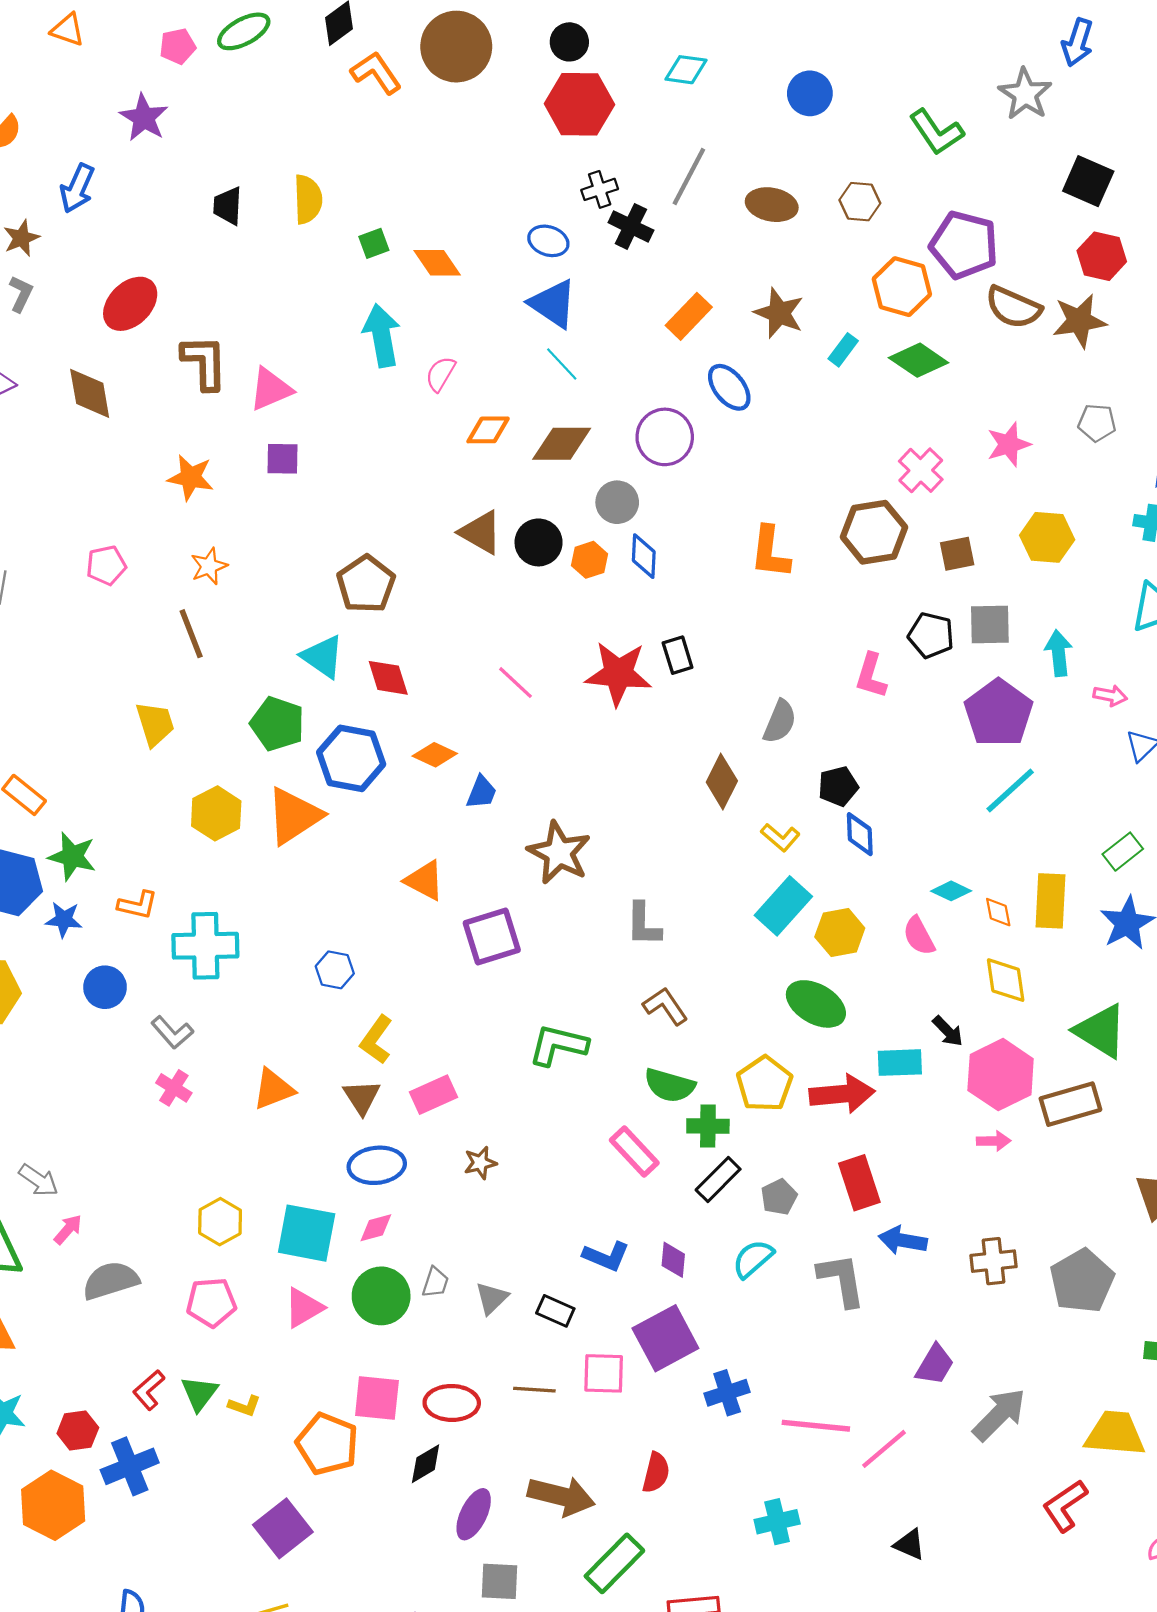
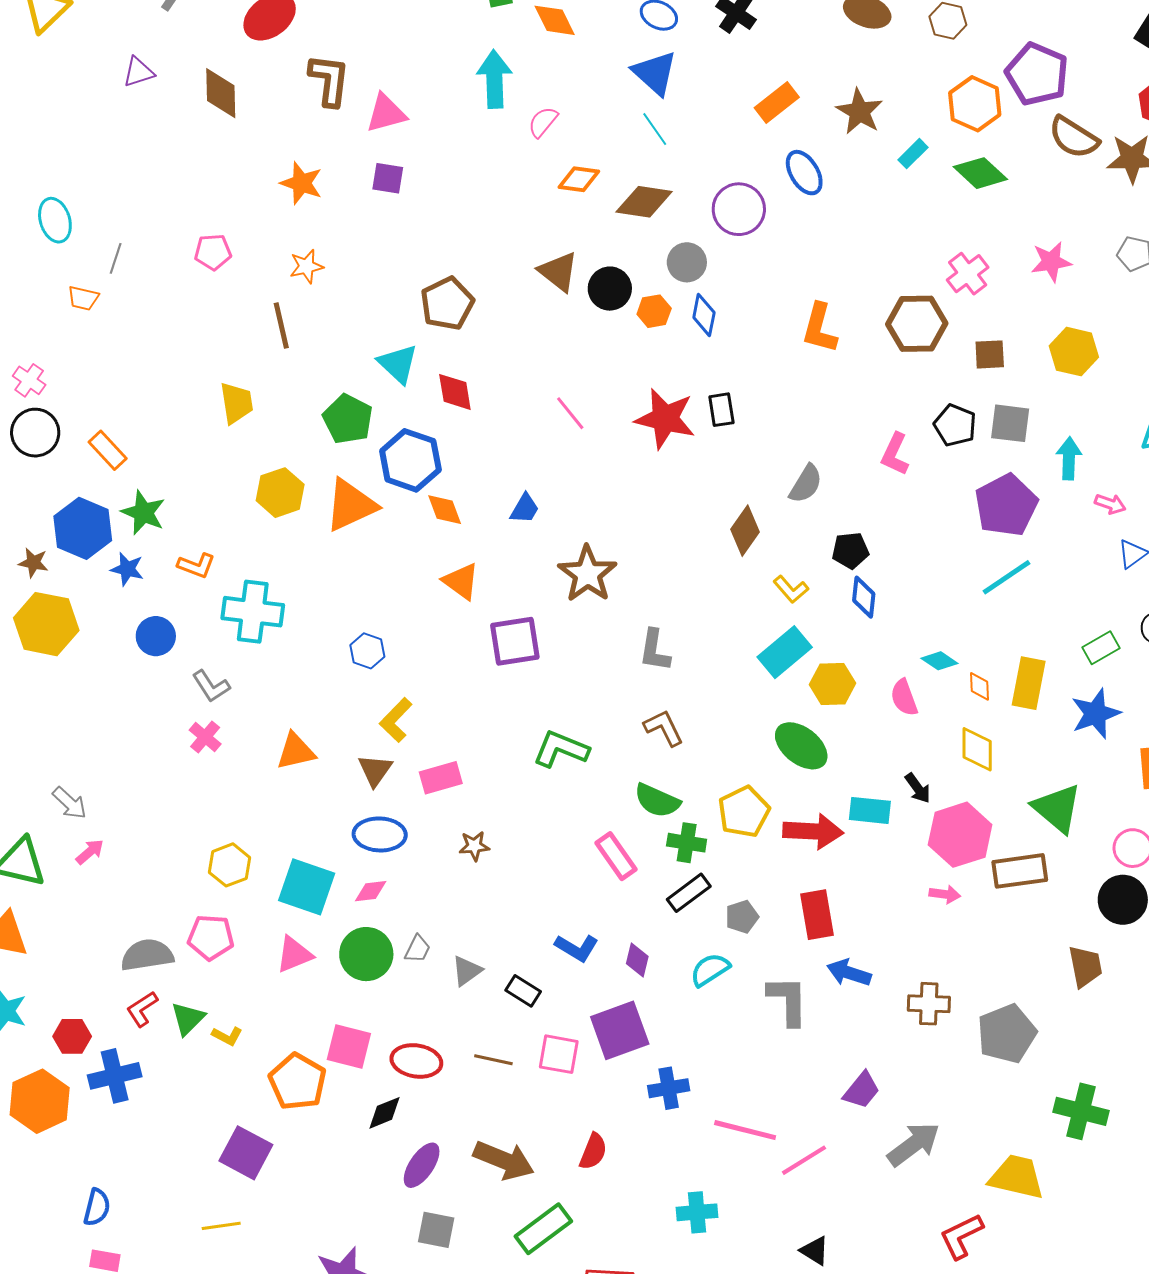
orange diamond: (435, 755) -> (445, 510), moved, turned 36
gray semicircle: (111, 1281) -> (147, 955), moved
purple square: (283, 1528) -> (246, 1153), turned -32

